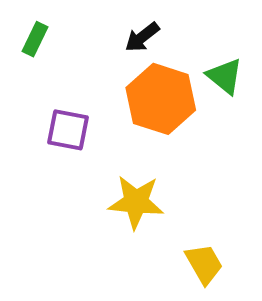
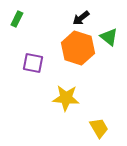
black arrow: (142, 37) -> (81, 18), moved

